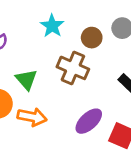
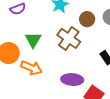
purple ellipse: (89, 121) -> (72, 80), turned 35

